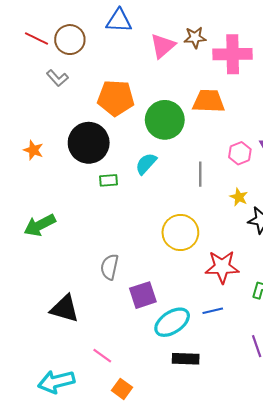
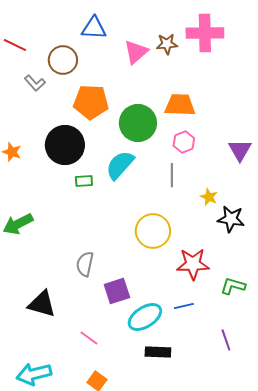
brown circle: (70, 40) -> (63, 60), moved
pink cross: (233, 54) -> (205, 33), moved
pink hexagon: (240, 153) -> (184, 142), moved
cyan semicircle: (146, 164) -> (120, 165), size x1.4
pink line: (102, 356) -> (89, 338), moved

